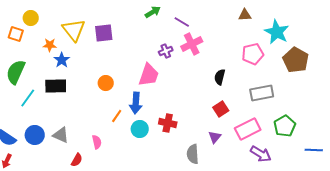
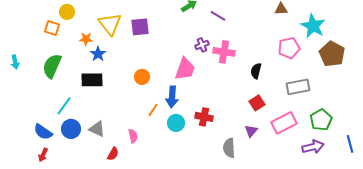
pink cross: (192, 44) -> (224, 52), moved, turned 35
cyan line: (28, 98) -> (64, 106), moved
blue line: (314, 150) -> (350, 144), turned 72
purple arrow: (261, 154) -> (313, 147), moved, turned -45

